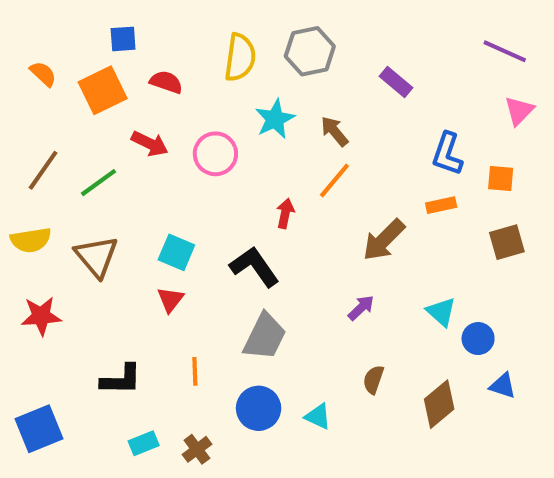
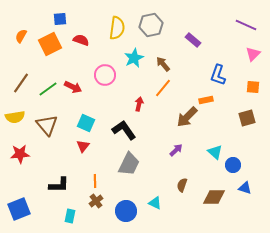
orange semicircle: (43, 74) -> (21, 36), turned -104
red arrow: (150, 144) -> (73, 87), moved
orange square: (501, 178) -> (253, 87), moved
orange rectangle: (441, 205) -> (206, 100), moved
brown diamond: (439, 404) -> (214, 197), turned 40
blue circle: (259, 408) -> (126, 211), moved
cyan rectangle: (144, 443) -> (70, 216), turned -56
brown cross: (197, 449) -> (96, 201), moved

